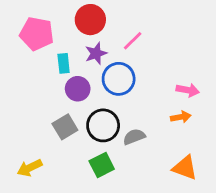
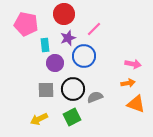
gray square: (65, 127) -> (46, 90), turned 30
yellow arrow: (30, 168) -> (39, 119), moved
orange triangle: (185, 168) -> (136, 104), moved

